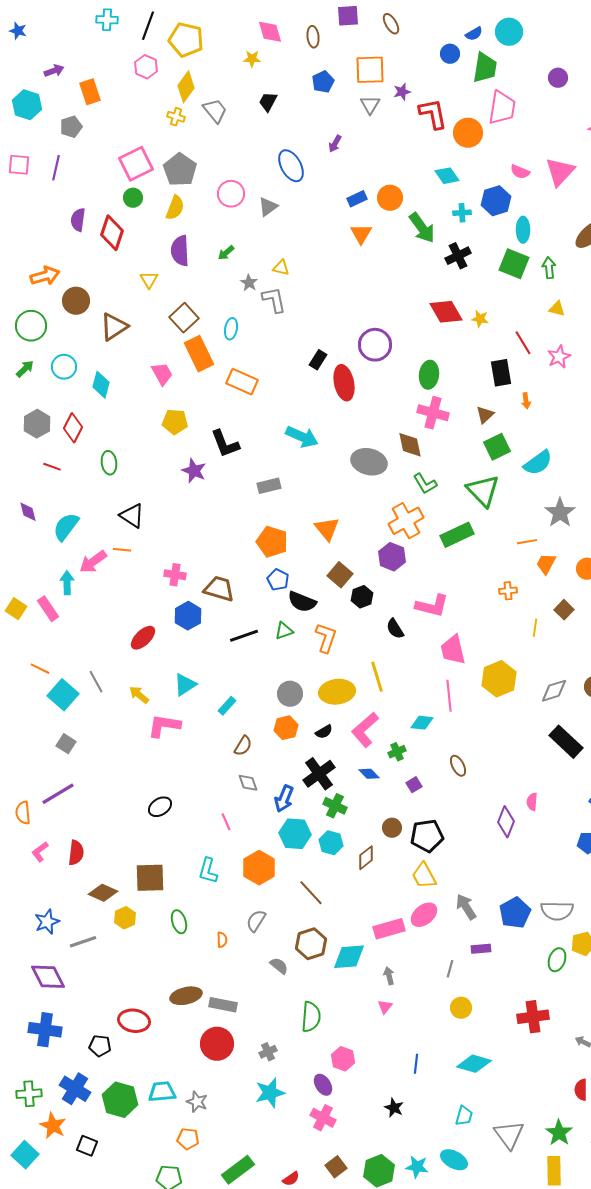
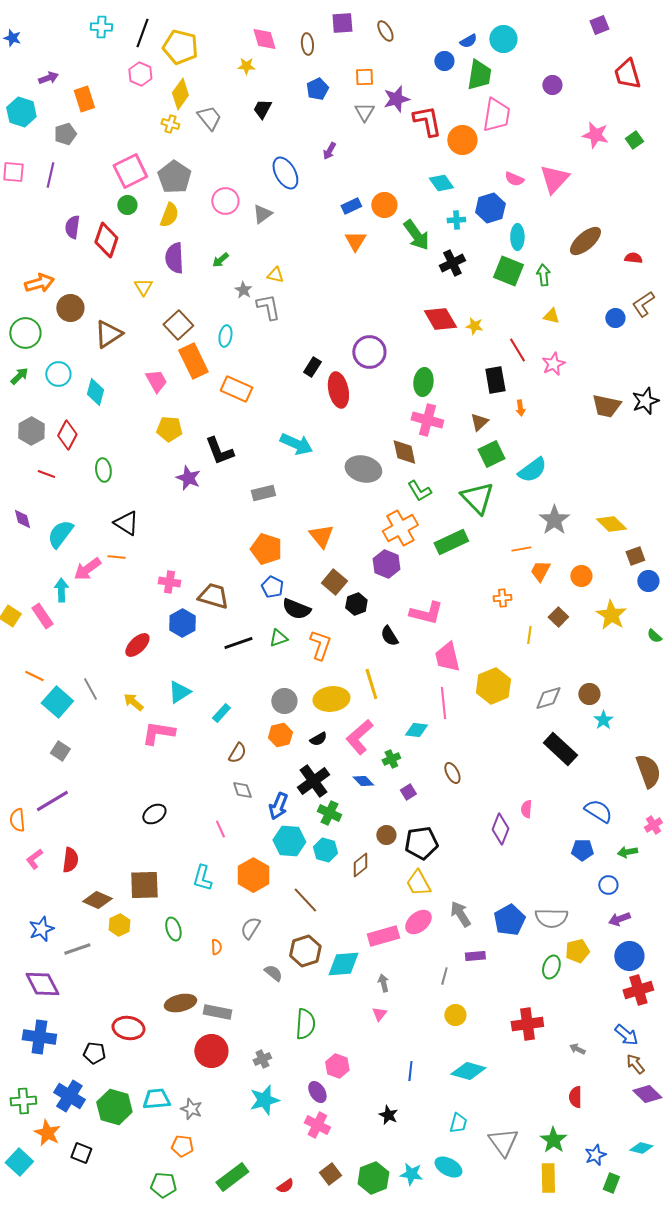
orange square: (370, 70) -> (364, 77), size x0.6
purple star: (402, 92) -> (396, 99), size x1.5

